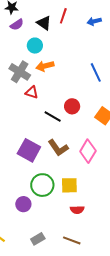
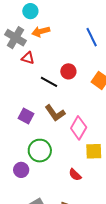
purple square: (29, 150) -> (26, 116), size x0.7
pink diamond: (88, 151) -> (79, 128), moved
yellow square: (69, 185) -> (94, 151), moved
red semicircle: (77, 210) -> (75, 175), turned 48

